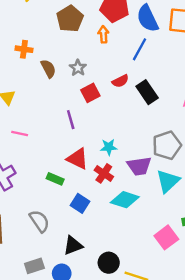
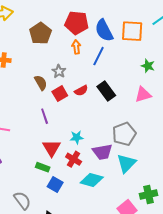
orange arrow: (103, 34) -> (76, 47), moved
gray star: (78, 68) -> (59, 71), moved
brown semicircle: (48, 69) -> (41, 83), moved
red semicircle: (120, 81) -> (81, 91), moved
red triangle: (78, 159) -> (52, 148), turned 36
green rectangle: (55, 179) -> (43, 167), moved

